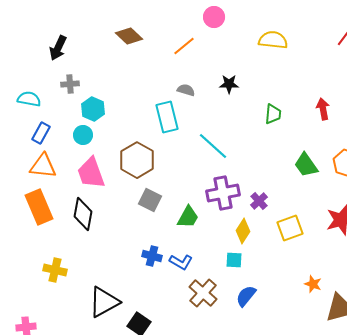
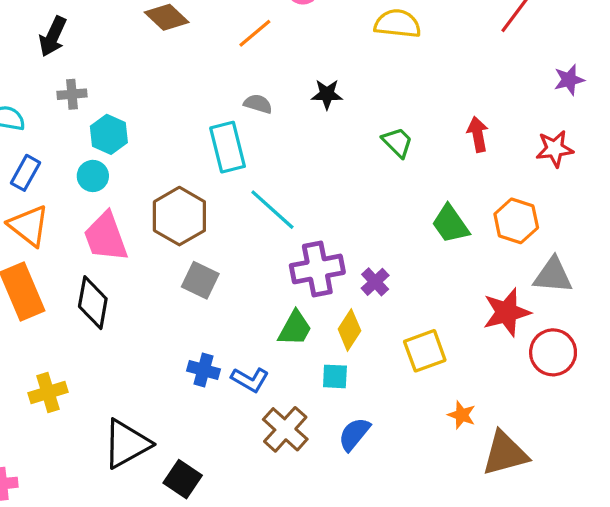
green trapezoid: (273, 114) -> (398, 142), turned -50
cyan line: (213, 146) -> (272, 210), moved
orange triangle: (43, 166) -> (29, 226), turned 32
green trapezoid: (188, 217) -> (295, 328), moved
yellow square: (290, 228) -> (425, 351), moved
yellow cross: (55, 270) -> (48, 392), turned -30

